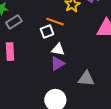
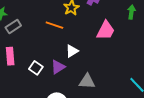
white square: (47, 31) -> (36, 68), moved, turned -32
white triangle: (58, 49) -> (72, 51), moved, turned -40

